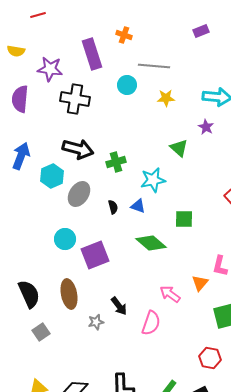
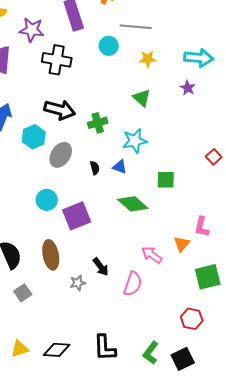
green triangle: (179, 148) -> (142, 98), moved

